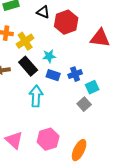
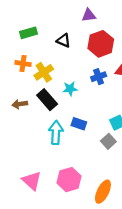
red hexagon: (66, 22) -> (101, 44), moved
blue cross: (75, 74) -> (99, 77), moved
blue rectangle: (53, 75) -> (79, 124), moved

